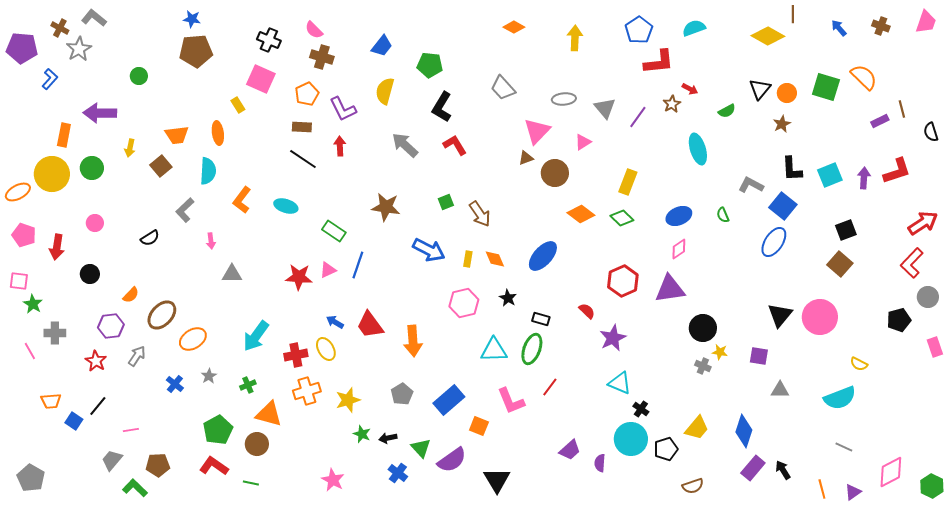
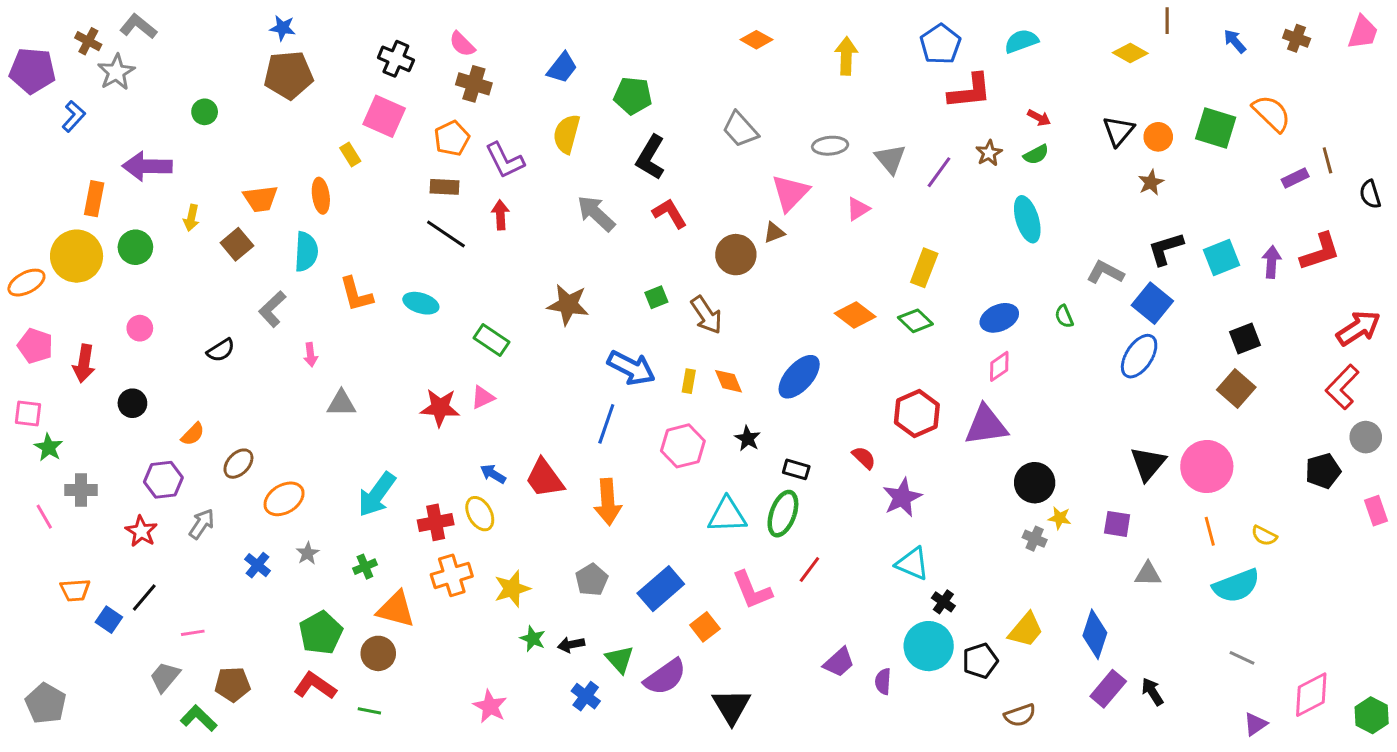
yellow diamond: (768, 36) -> (1130, 53), size x0.7
red arrow: (690, 89) -> (1039, 118), moved
green semicircle: (727, 111) -> (1036, 155), moved
black L-shape: (792, 169) -> (1166, 249), turned 76
brown circle: (555, 173) -> (736, 255), moved
orange L-shape: (242, 200) -> (356, 294), turned -52
blue line: (358, 265) -> (606, 424), moved
brown ellipse: (162, 315) -> (238, 464), size x0.7
orange square: (479, 426) -> (705, 627), turned 30
orange line: (822, 489) -> (1210, 531), moved

